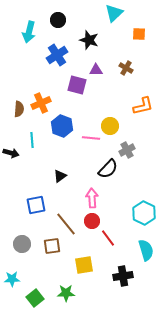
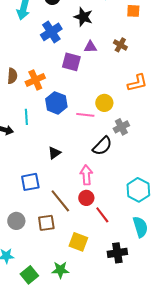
brown semicircle: (19, 109) -> (12, 76), moved
yellow square: (84, 265) -> (78, 242), turned 30

